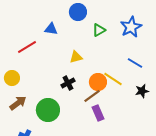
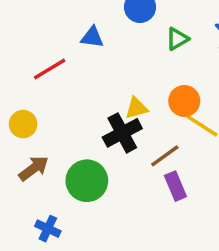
yellow triangle: (76, 57) -> (136, 108), moved
orange circle: (98, 82) -> (184, 101), moved
black cross: (68, 83) -> (122, 133), size x1.5

